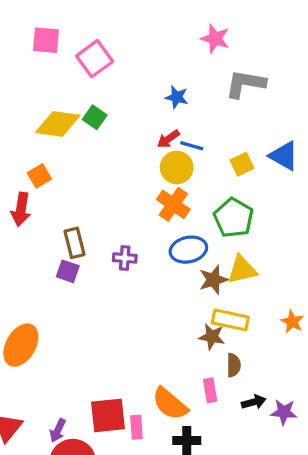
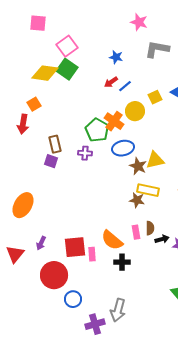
pink square: (95, 59) -> (67, 46), moved
green square: (95, 117) -> (67, 69), size x1.5
blue line: (192, 146) -> (125, 86), turned -56
yellow circle: (177, 168) -> (135, 111), moved
green pentagon: (234, 218) -> (97, 130), moved
brown star: (214, 280) -> (138, 166), turned -30
brown semicircle: (234, 365) -> (150, 228), moved
purple arrow: (58, 431) -> (41, 243), moved

